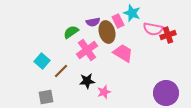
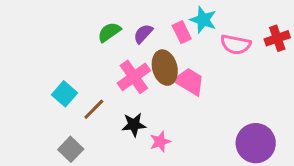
purple semicircle: (93, 22) -> (143, 34), turned 144
green semicircle: (71, 32) -> (109, 32), moved
brown ellipse: (107, 32) -> (165, 68), moved
red cross: (168, 35) -> (277, 38), moved
gray square: (46, 97) -> (71, 149), turned -35

